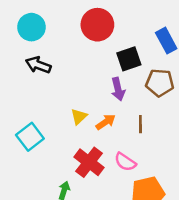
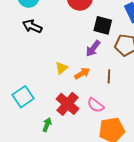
black square: (129, 59) -> (103, 25), turned 30
purple arrow: (118, 89) -> (93, 48), turned 48
cyan square: (30, 137) -> (23, 97), moved

